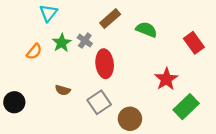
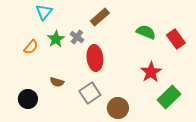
green semicircle: (146, 30) -> (146, 32), moved
black circle: (14, 102) -> (28, 99), moved

